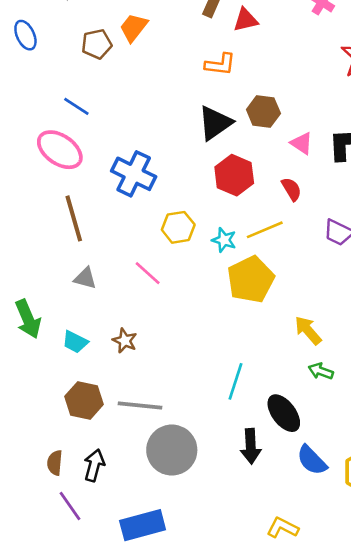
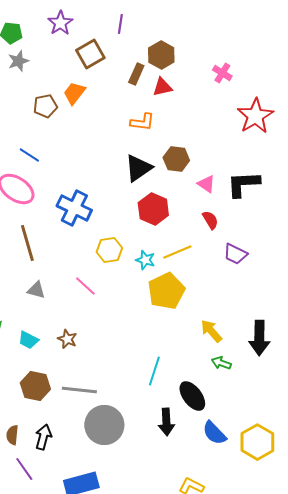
red semicircle: (291, 189) -> (210, 220), moved

